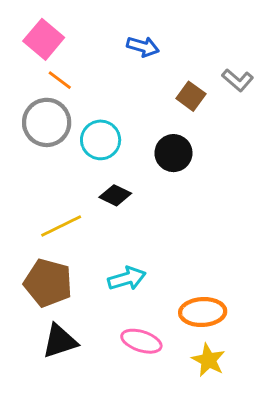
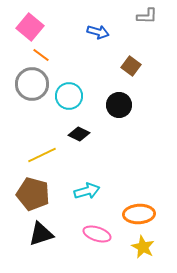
gray L-shape: (238, 80) -> (147, 16), moved, turned -40

